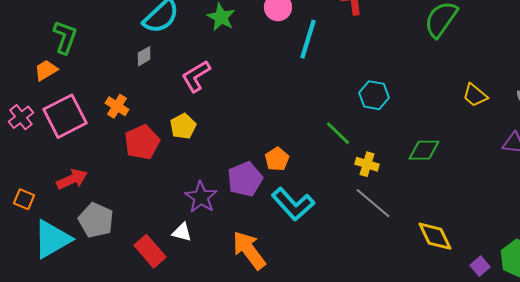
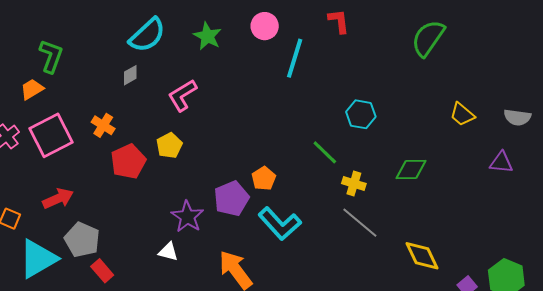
red rectangle: (150, 251) -> (102, 271), moved, size x0.7

